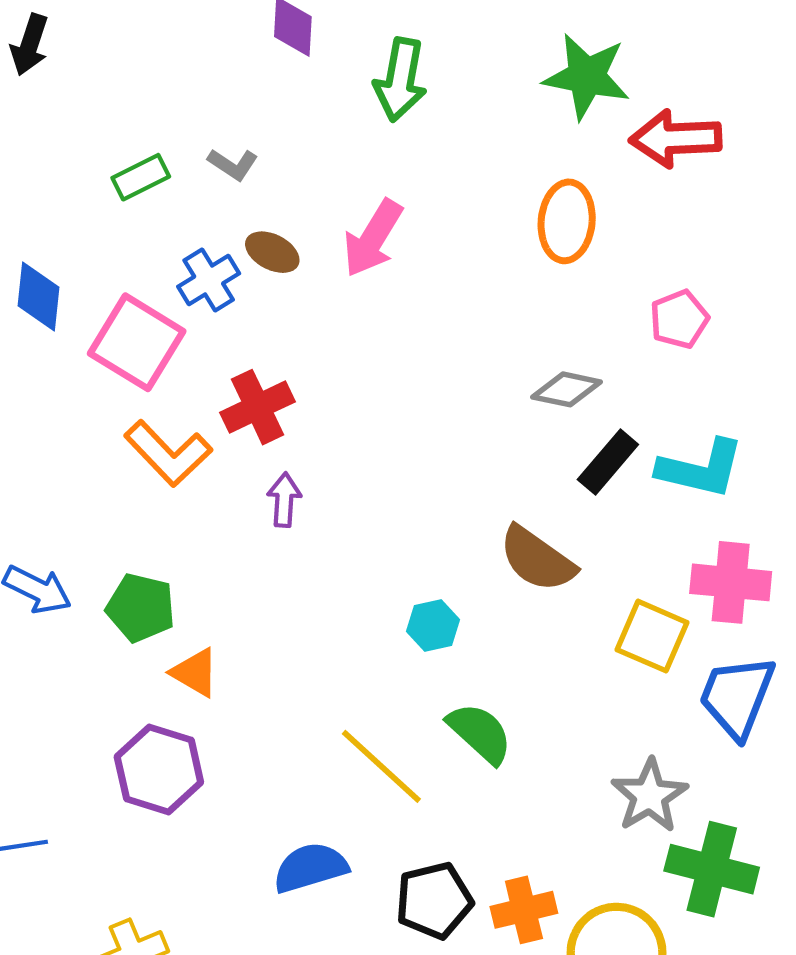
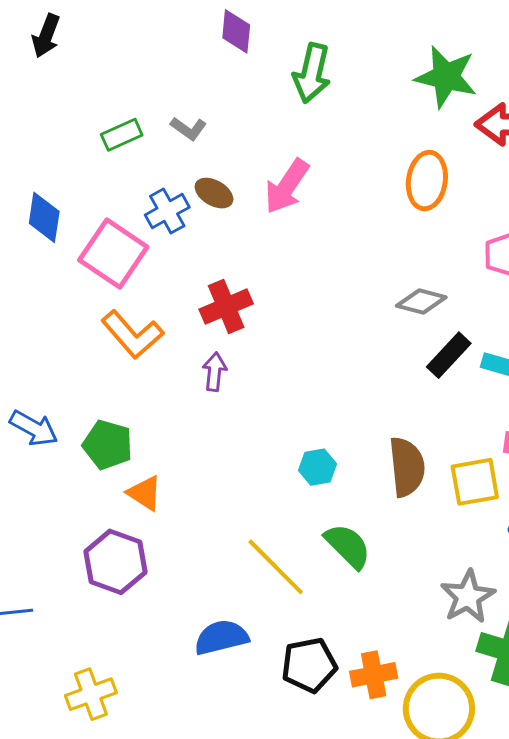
red cross: (257, 407) -> (226, 307), moved
brown semicircle: (537, 559) -> (407, 467), moved, turned -134
yellow square: (652, 636) -> (475, 482), turned -36

